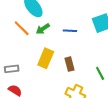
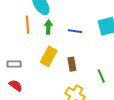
orange line: (22, 28) -> (27, 25), turned 36
green arrow: (43, 29) -> (48, 27), turned 120

